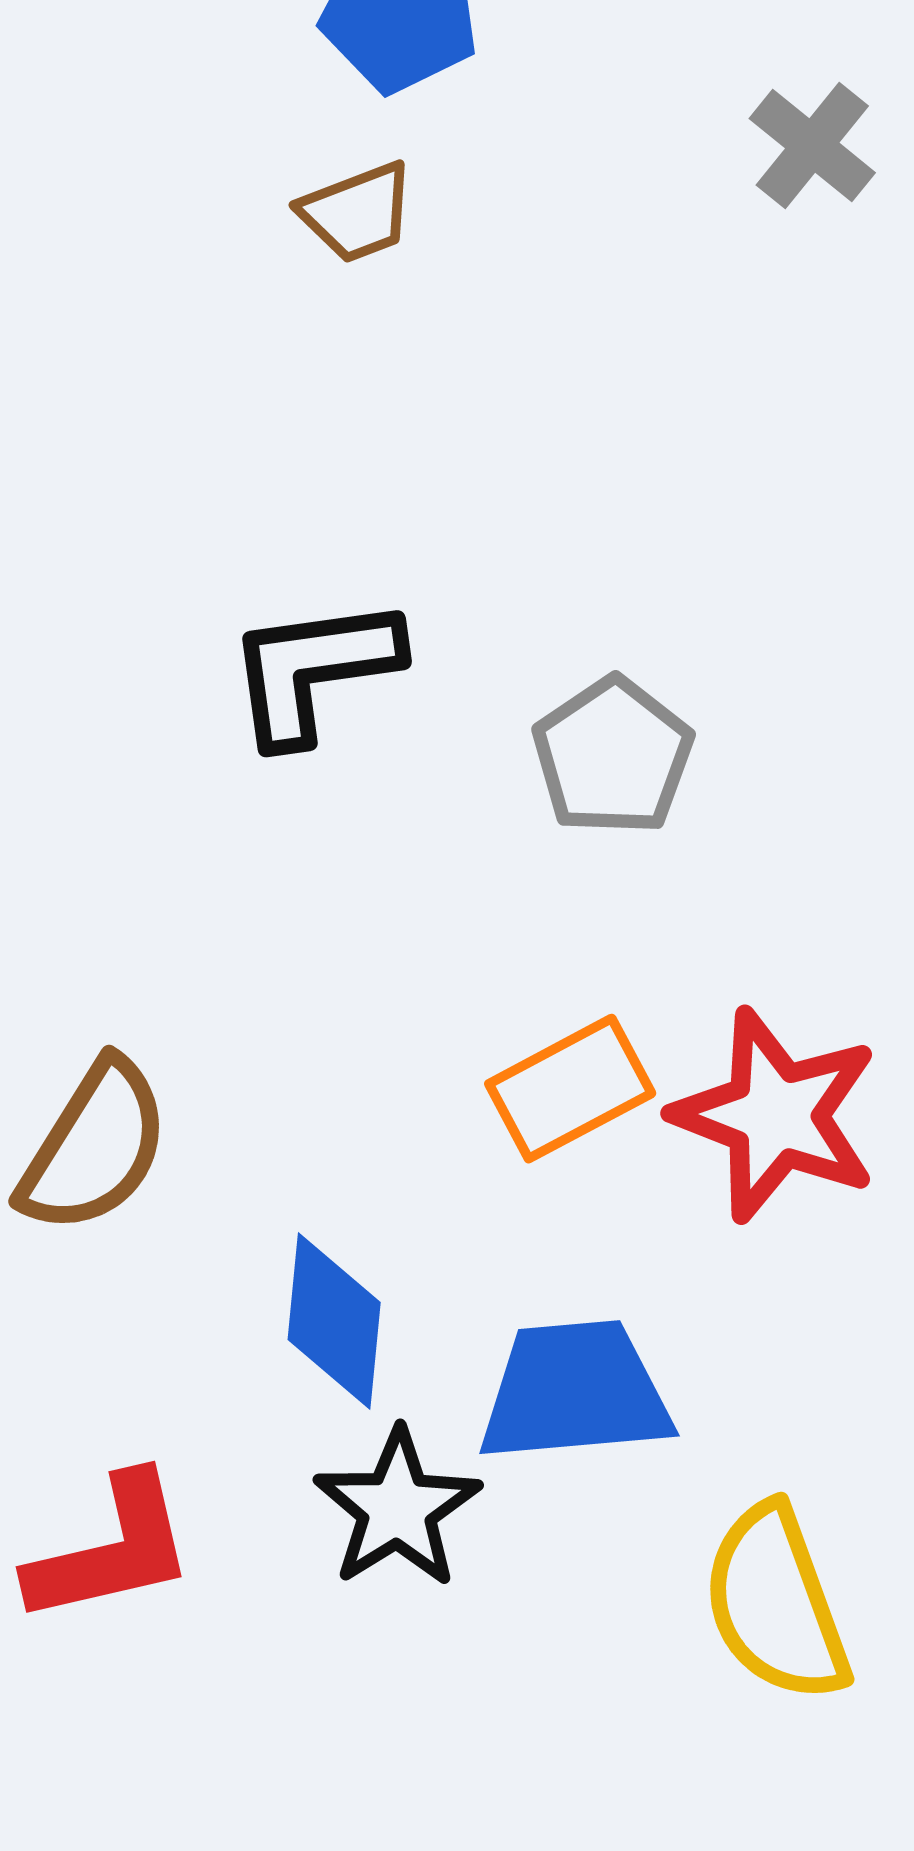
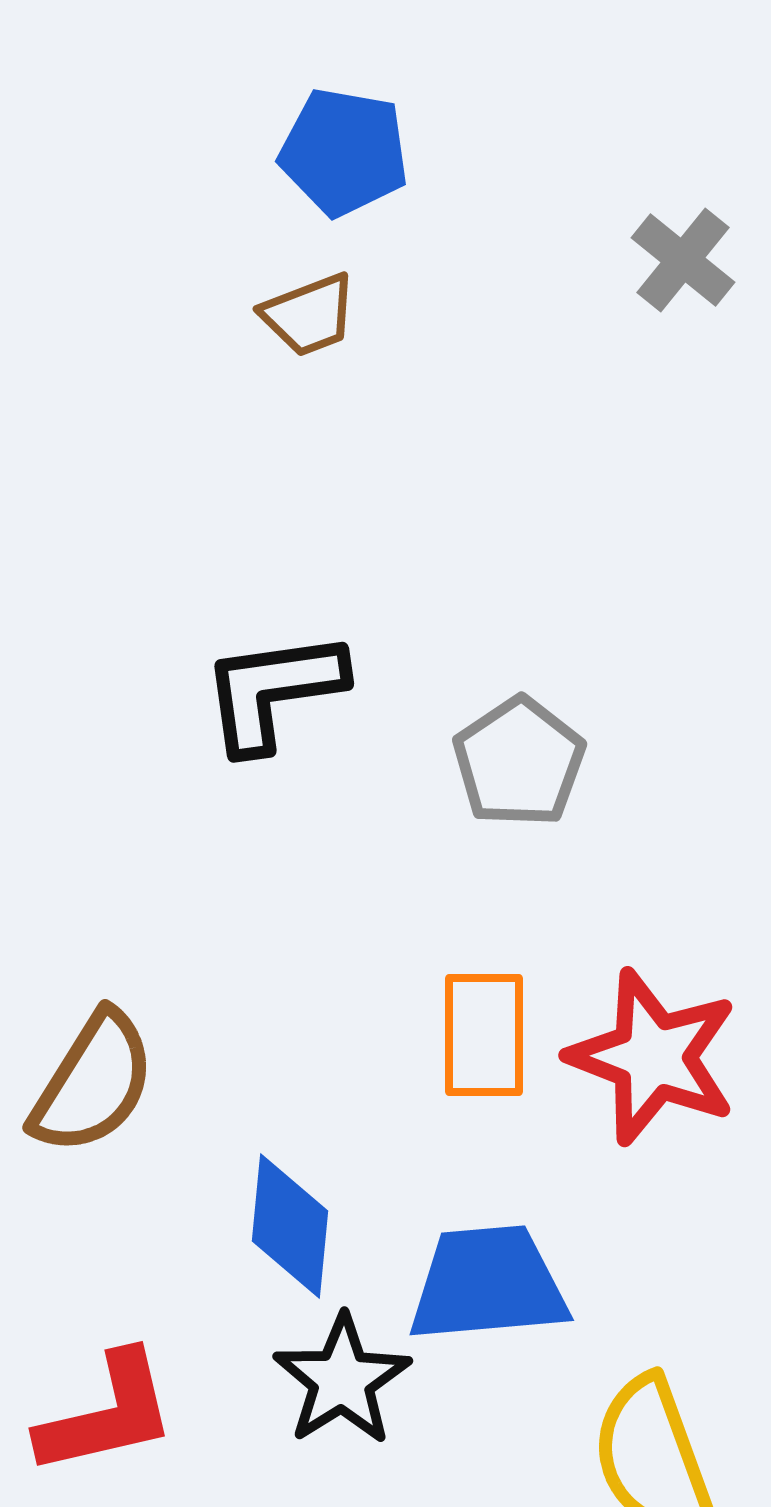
orange rectangle: (570, 1089) -> (484, 1035), turned -62

